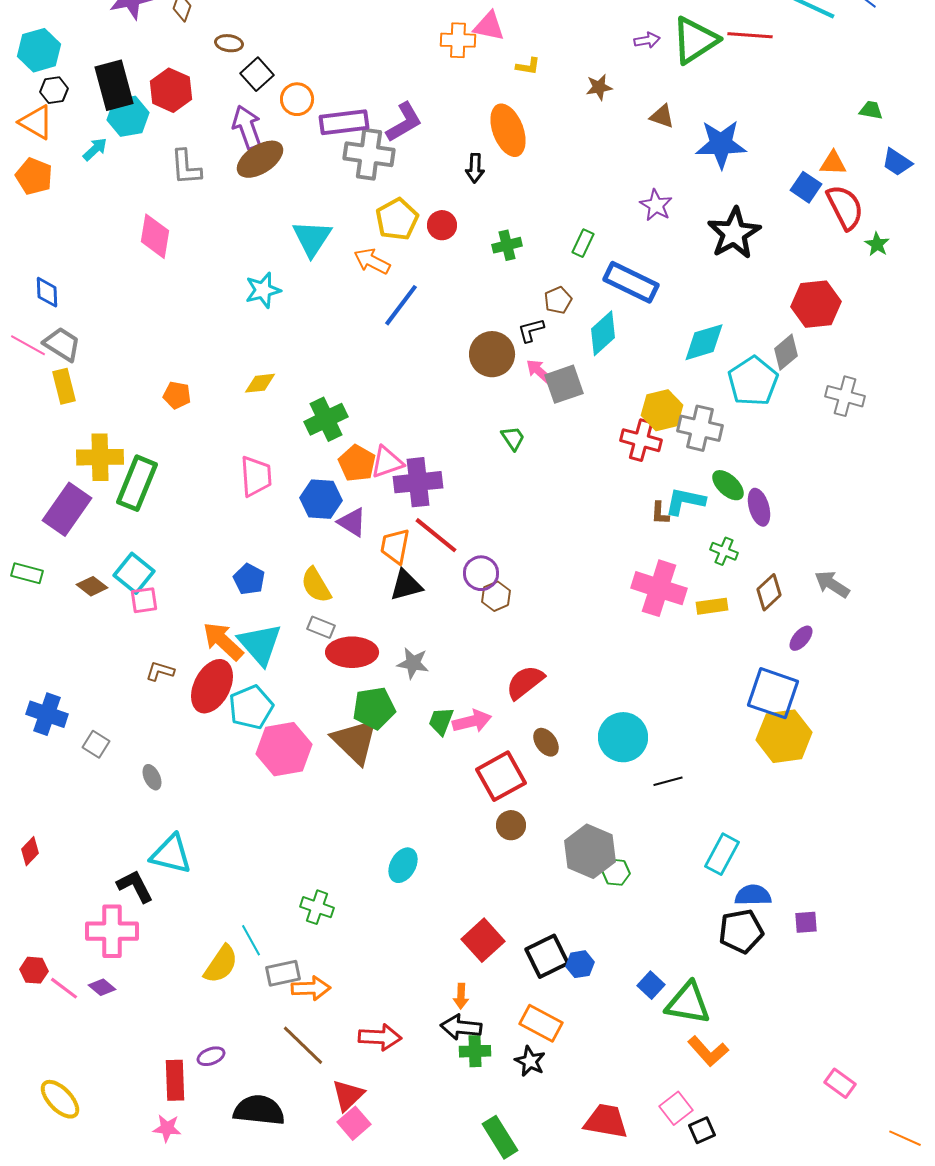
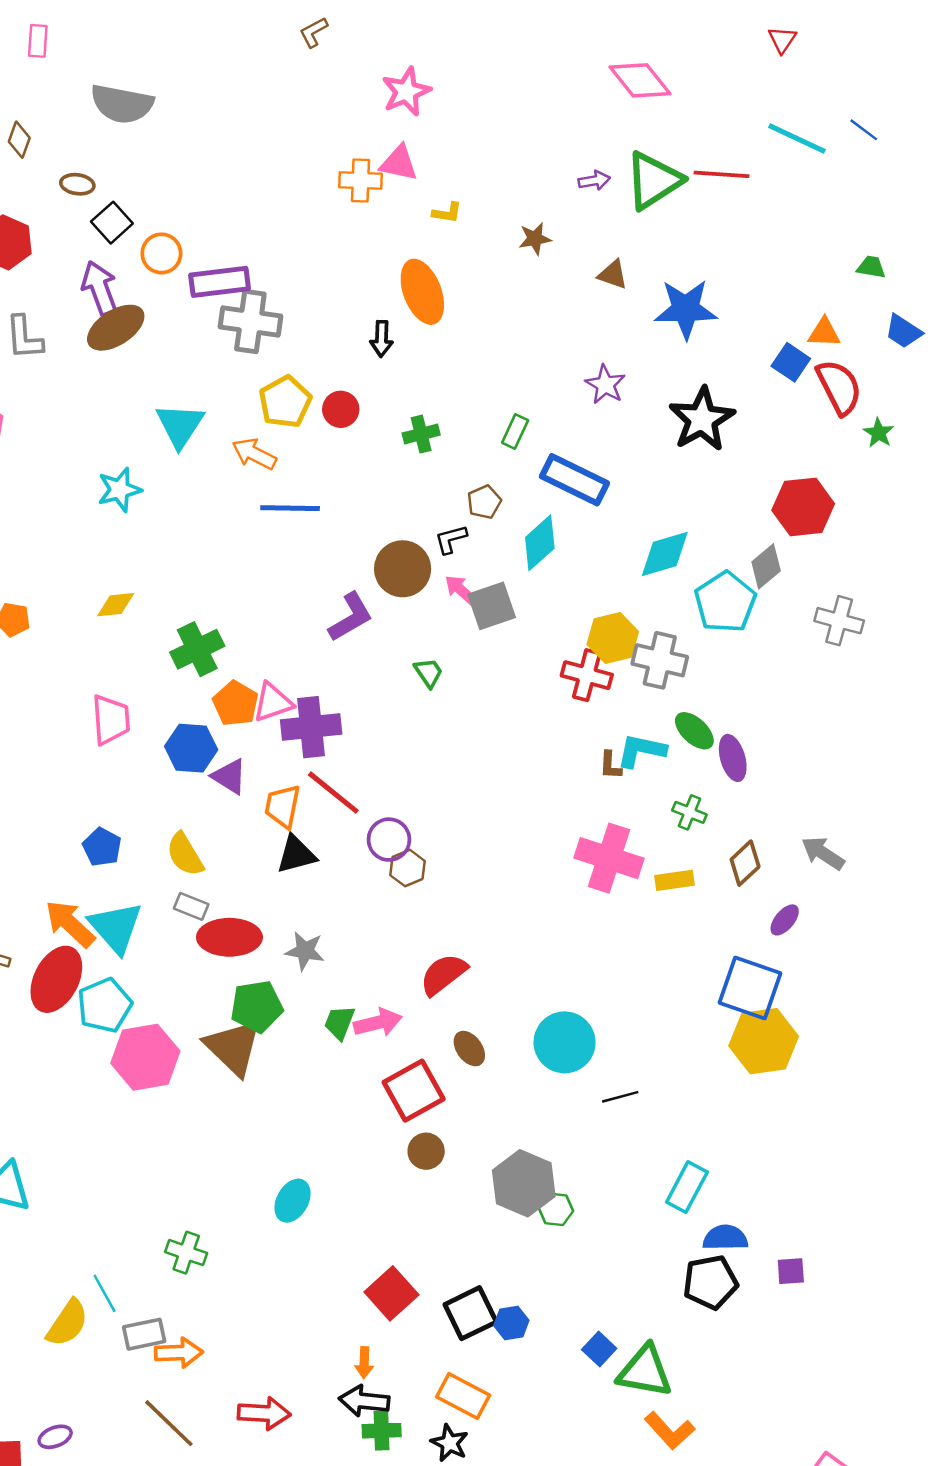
purple L-shape: (404, 122) -> (351, 617), moved
blue line: (401, 305) -> (290, 508), turned 54

